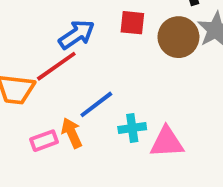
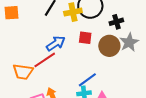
blue line: (96, 104) -> (87, 80), moved

